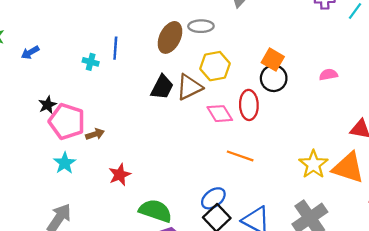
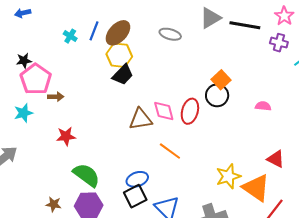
brown ellipse: (170, 37) -> (118, 33), moved
yellow hexagon: (215, 66) -> (119, 55), moved
brown triangle: (189, 87) -> (141, 119), moved

